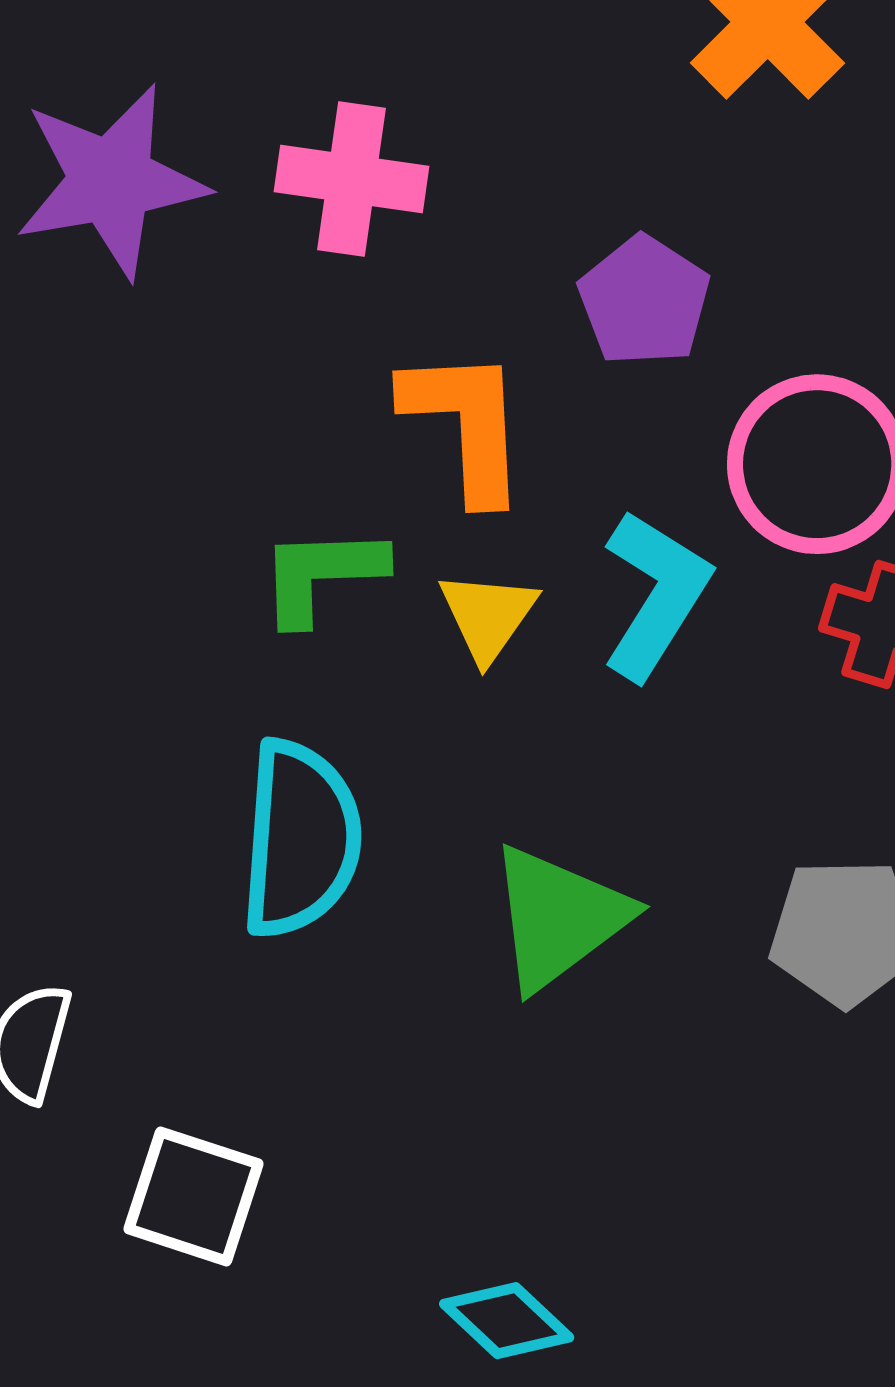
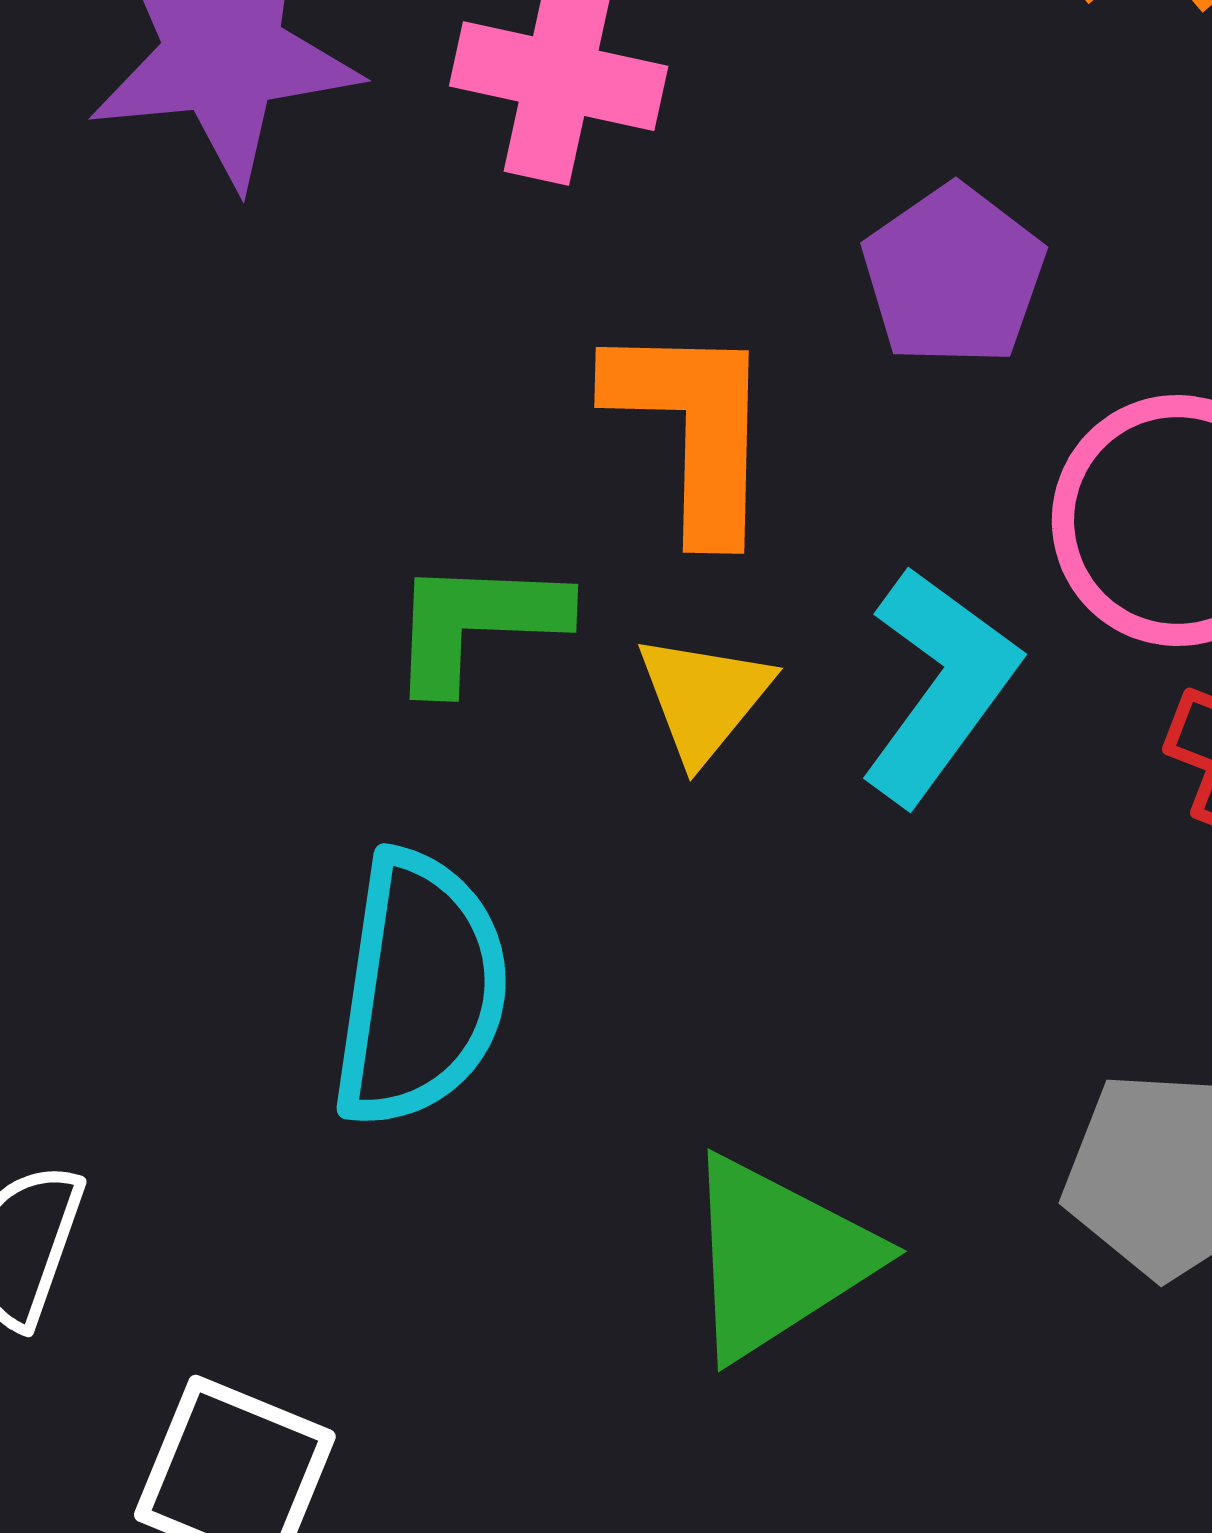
green triangle: (559, 918) -> (778, 1257), moved

